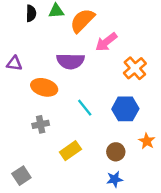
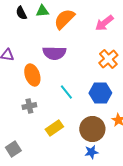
black semicircle: (31, 13) -> (21, 13), turned 152
pink arrow: (106, 42) -> (104, 23), moved
orange ellipse: (44, 87) -> (32, 75), turned 55
brown circle: (116, 152) -> (92, 129), size x1.6

